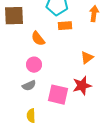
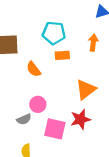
orange triangle: (87, 58) -> (86, 89), size x1.5
pink circle: (34, 65) -> (38, 104), moved

